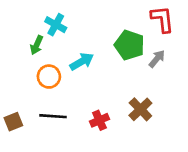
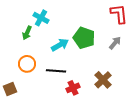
green pentagon: (130, 45) -> (84, 38), moved
orange circle: (49, 77) -> (27, 64), moved
black line: (53, 116) -> (56, 71), moved

